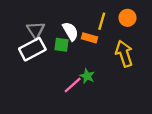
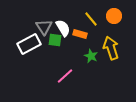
yellow line: (102, 21) -> (91, 19), turned -56
gray triangle: (36, 30) -> (44, 27), moved
green star: (87, 76) -> (91, 56), moved

